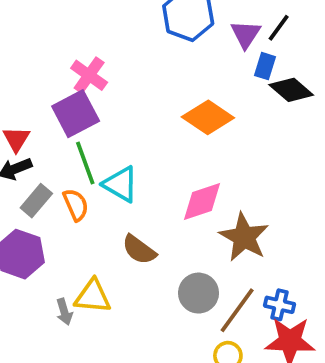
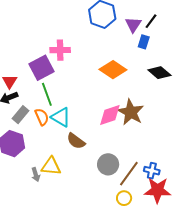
pink cross: (89, 75) -> (60, 50), moved, turned -36
black diamond: (291, 90) -> (159, 73), moved
cyan triangle: (121, 184) -> (61, 117), moved
brown star: (244, 237) -> (131, 112), moved

